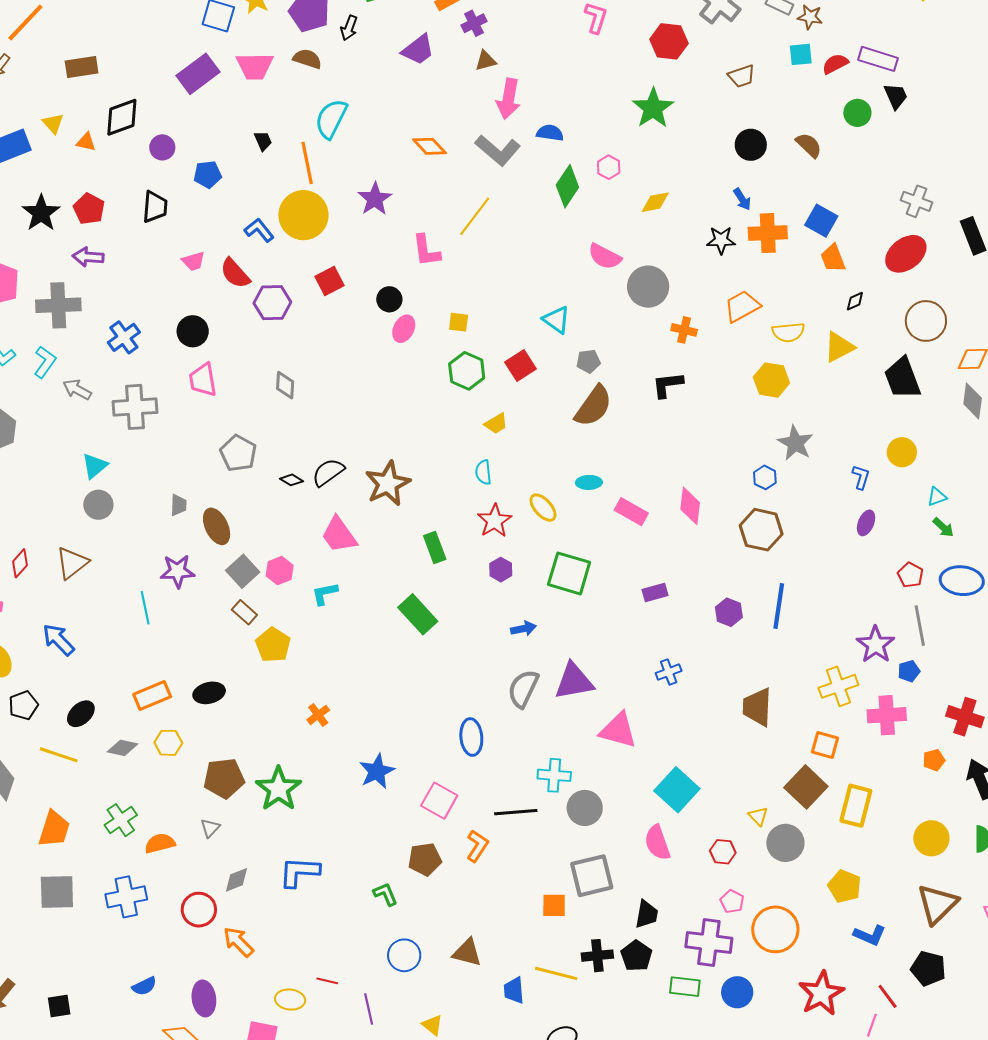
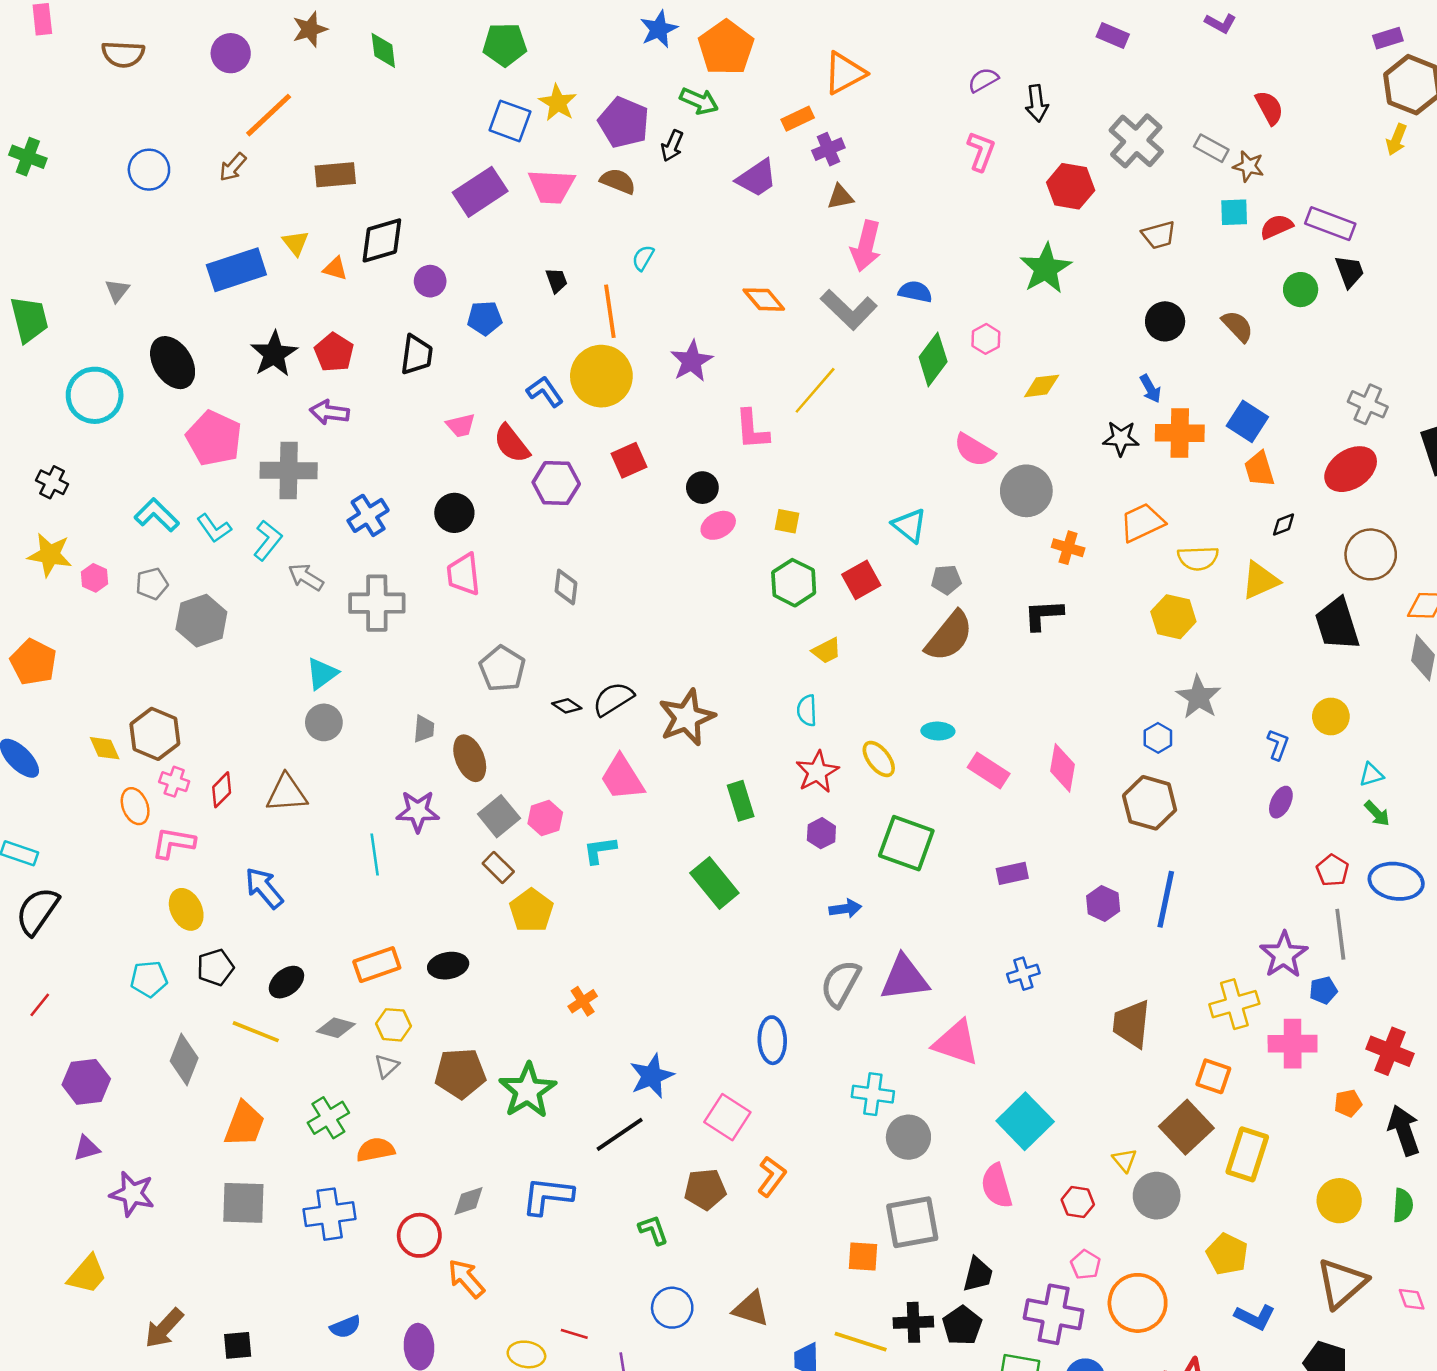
cyan semicircle: (331, 119) -> (643, 258), size x0.5
pink ellipse: (404, 329) -> (718, 525), turned 32
brown triangle: (72, 563) -> (287, 793), turned 30
black line: (516, 812) -> (620, 1134), moved, turned -33
gray triangle: (210, 828) -> (387, 1066), moved

